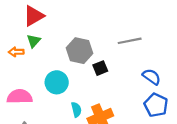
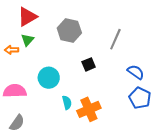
gray line: (130, 41) -> (115, 39), turned -55
gray hexagon: (79, 51) -> (69, 31), moved

